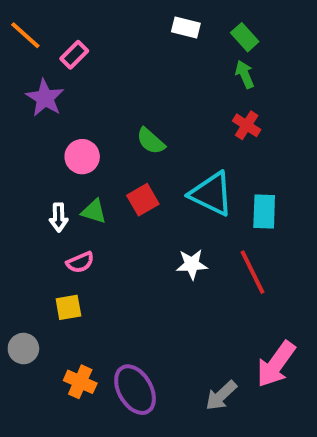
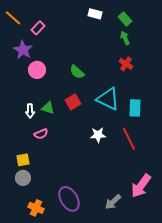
pink circle: (82, 157) -> (37, 70), moved
yellow square: (68, 307) -> (23, 160), moved
gray circle: (23, 348) -> (23, 178), moved
orange cross: (80, 382) -> (36, 208), moved

